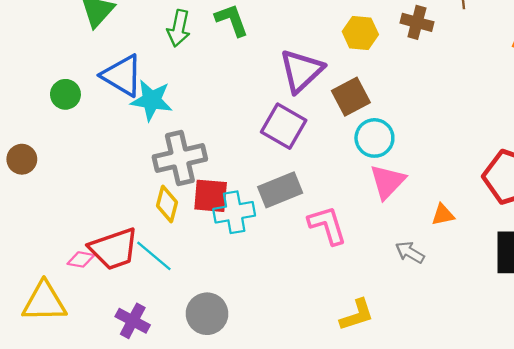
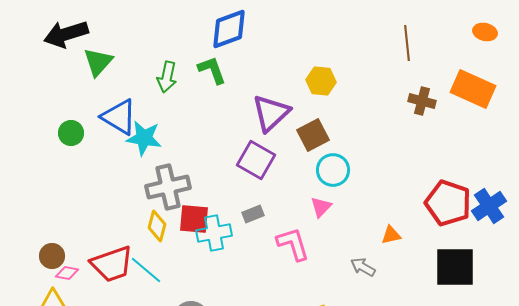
brown cross: (417, 22) -> (422, 101), moved
brown circle: (22, 159) -> (52, 256), moved
pink triangle: (387, 182) -> (321, 207), moved, size x0.7
gray rectangle: (280, 190) -> (253, 214), size x0.6
pink diamond: (81, 259) -> (67, 273), moved

